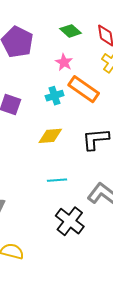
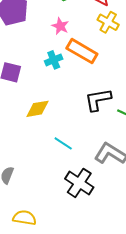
yellow diamond: (50, 136) -> (38, 109), moved
cyan line: (57, 180) -> (63, 143), turned 42

